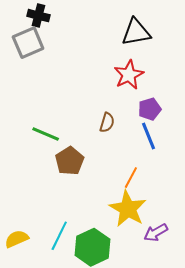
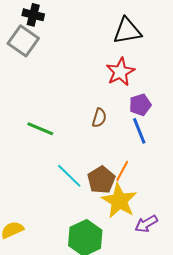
gray square: (28, 43) -> (23, 41), turned -32
brown pentagon: (70, 161) -> (101, 180), moved
cyan line: (59, 236) -> (69, 176), moved, turned -72

